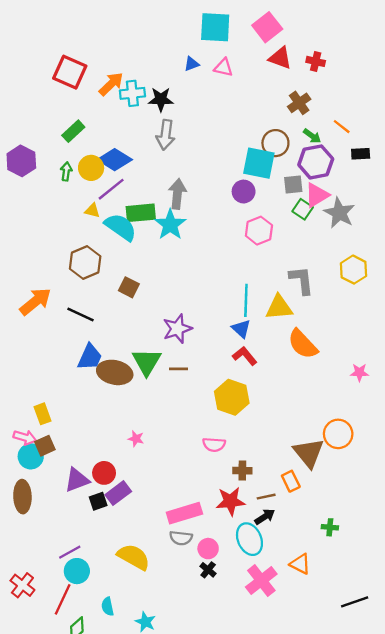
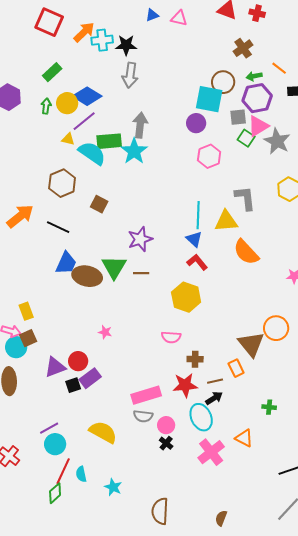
green arrow: (312, 136) -> (254, 76), turned 133
red line: (63, 599) -> (63, 471), moved

